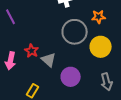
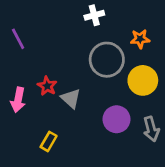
purple circle: (71, 77) -> (116, 119), moved

